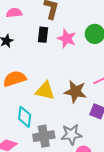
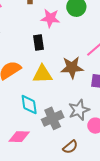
black rectangle: (43, 35) -> (38, 42), moved

